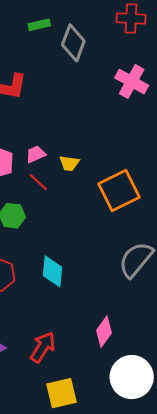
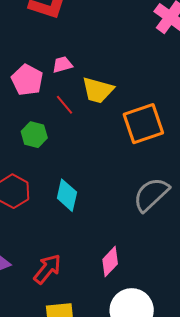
pink trapezoid: (36, 154) -> (62, 65), moved
yellow trapezoid: (69, 163) -> (98, 90), size x1.6

